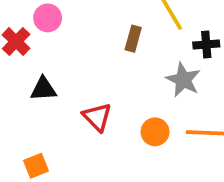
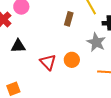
orange circle: (155, 132) -> (72, 60), moved

